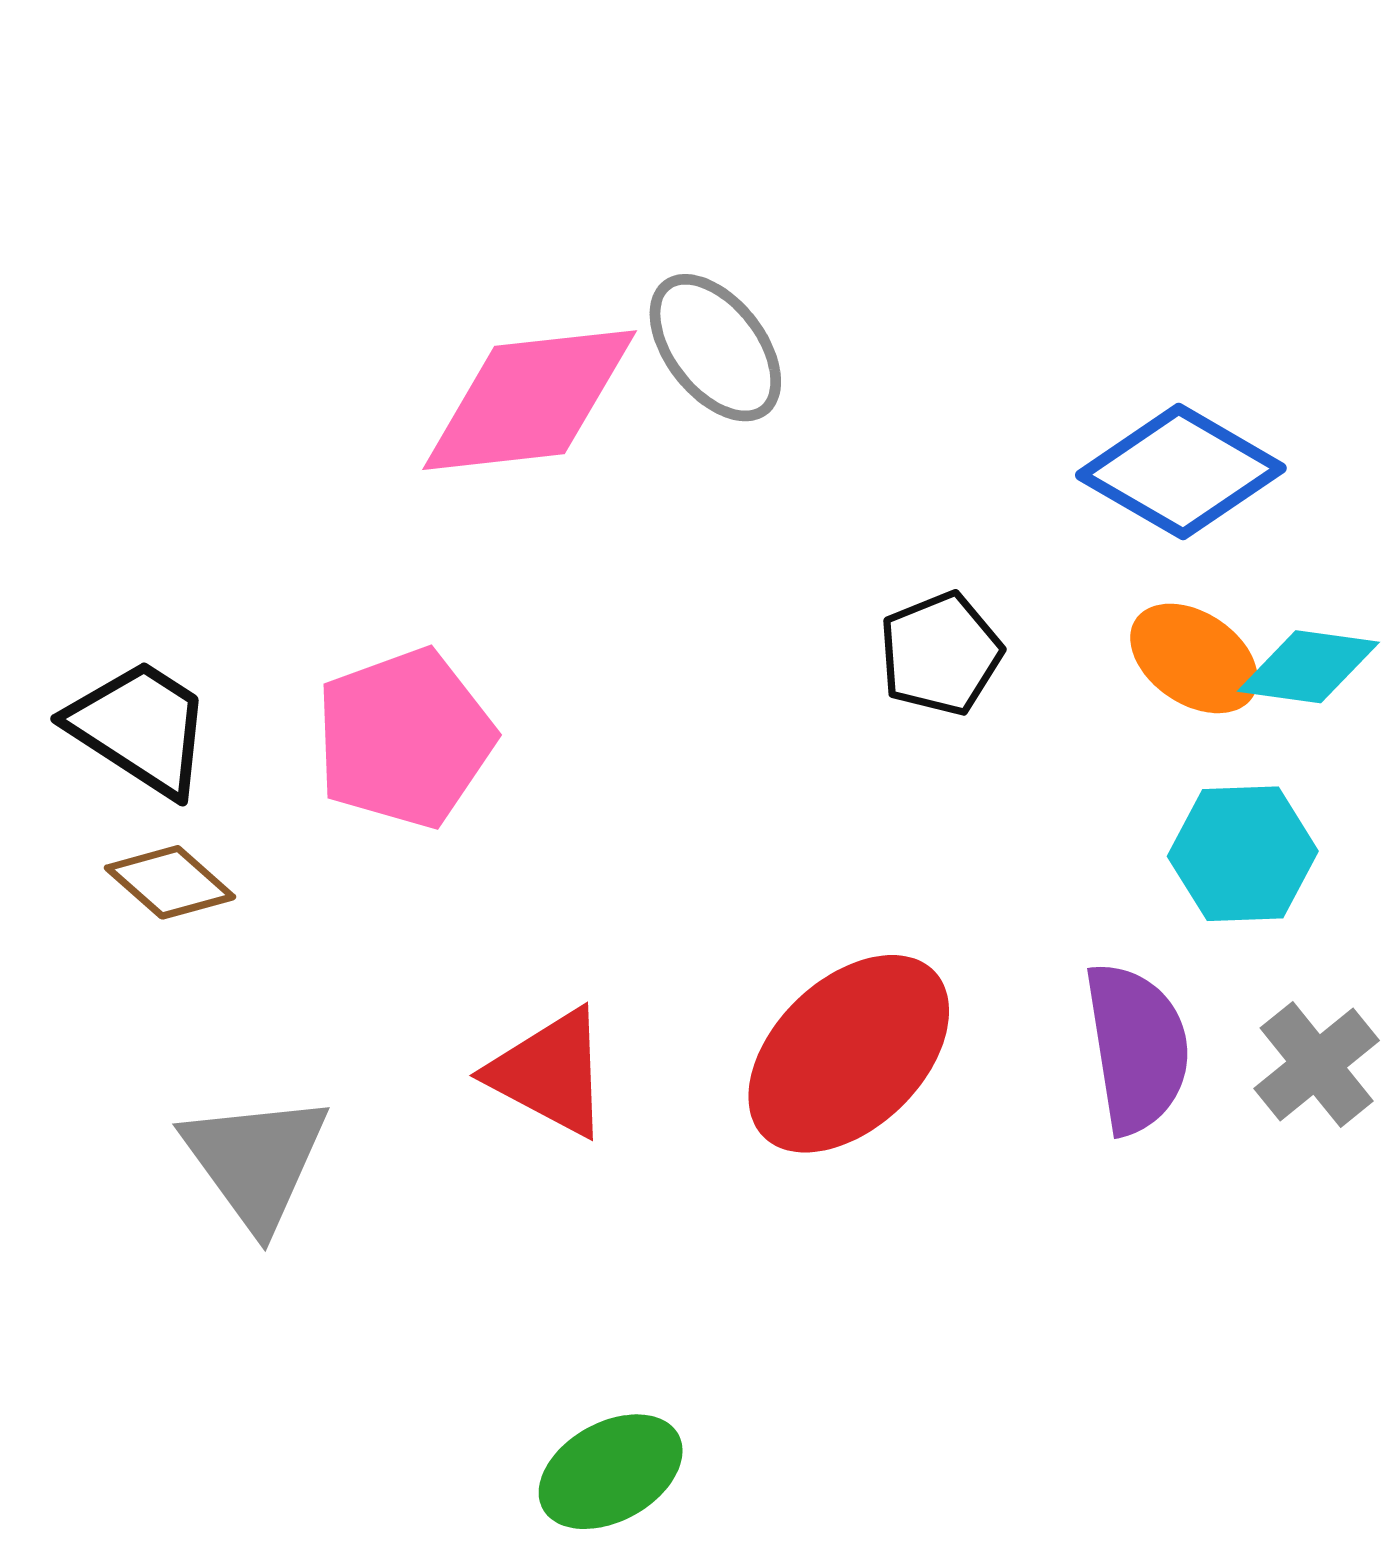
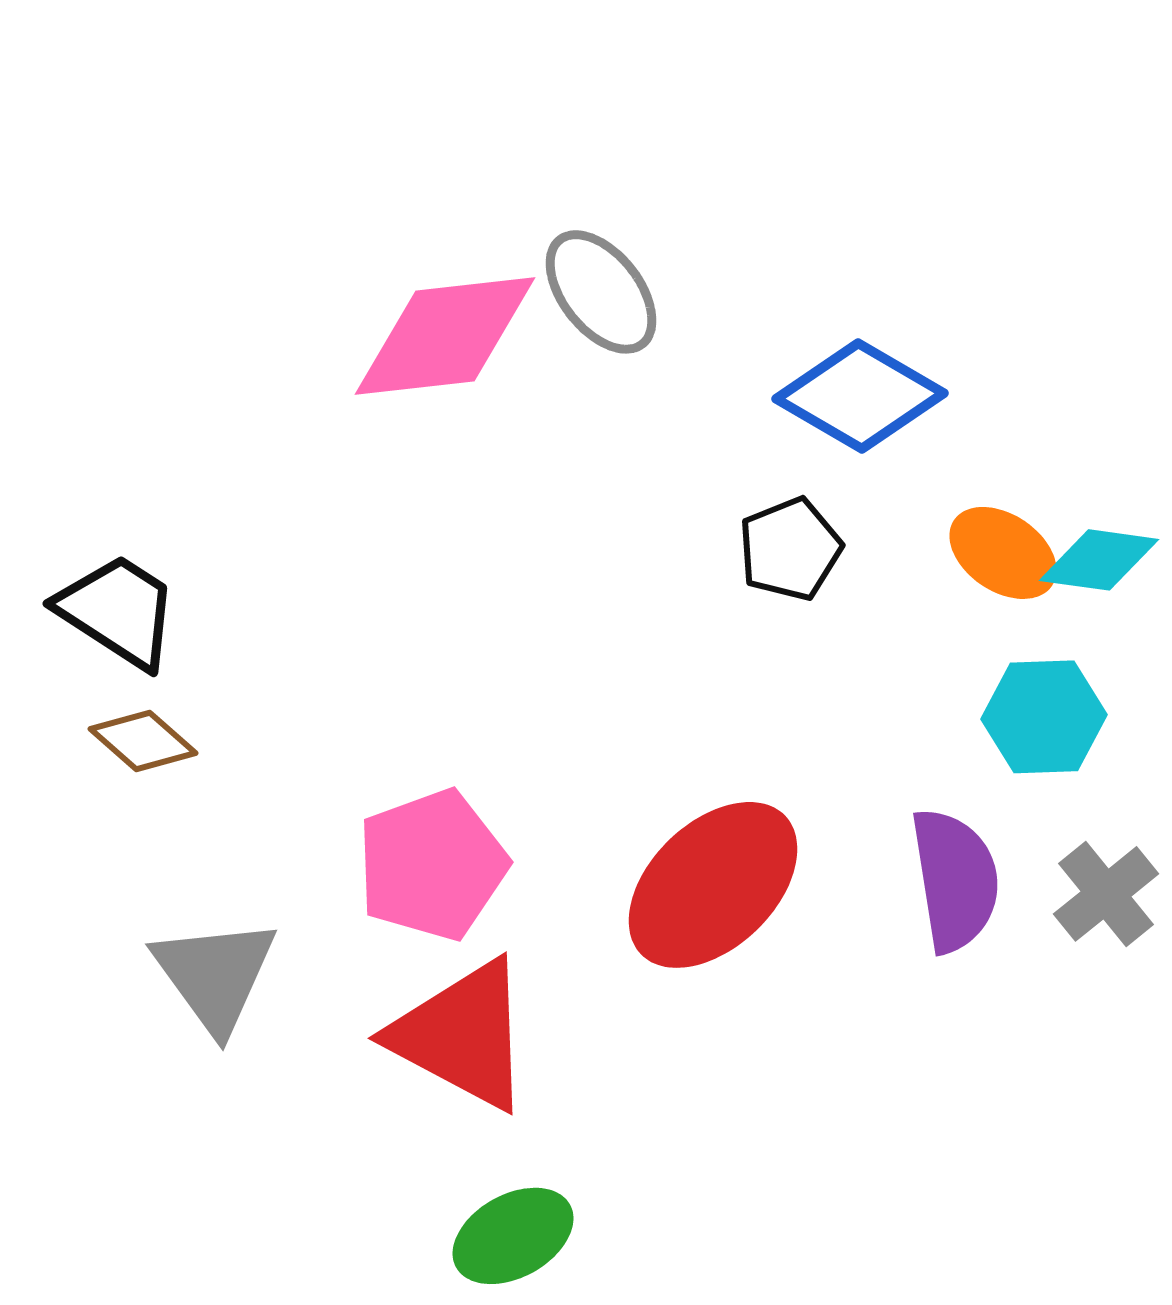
blue diamond: (1181, 472) -> (860, 396), moved
pink pentagon: (405, 738) -> (432, 865), moved
red triangle: (550, 1073) -> (462, 1035), moved, size x1.4

